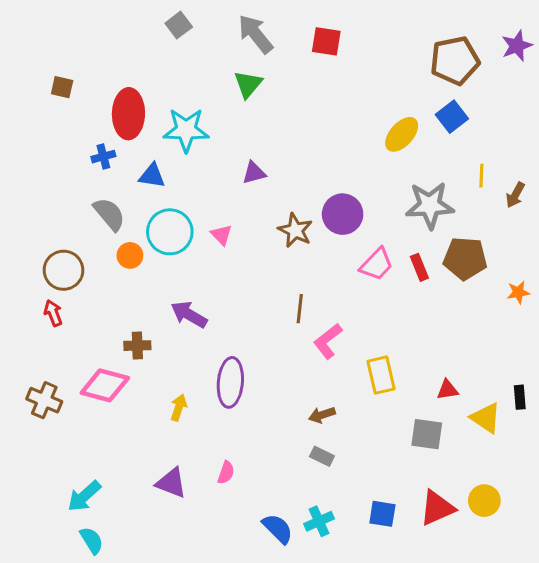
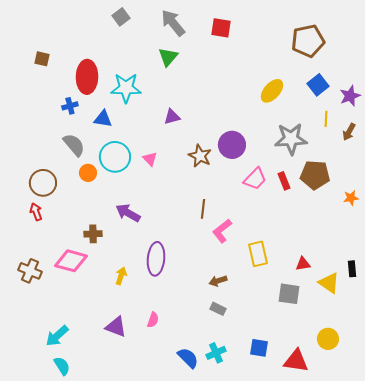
purple star: (517, 46) -> (350, 96), moved
blue square: (452, 117) -> (318, 85), moved
red triangle: (437, 508) -> (296, 361), moved, turned 32

